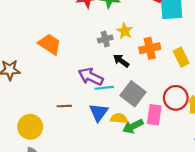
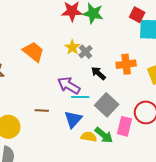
yellow star: (125, 31) -> (72, 47), moved
gray cross: (105, 39) -> (86, 52), turned -32
yellow semicircle: (119, 118) -> (89, 137), moved
green arrow: (133, 126) -> (104, 135), turned -120

